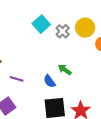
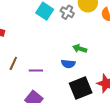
blue semicircle: (49, 81) -> (68, 64), turned -32

